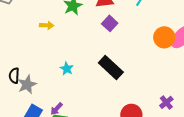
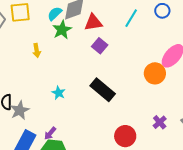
yellow arrow: (47, 25) -> (37, 50), turned 80
orange circle: (164, 37) -> (155, 73), moved

